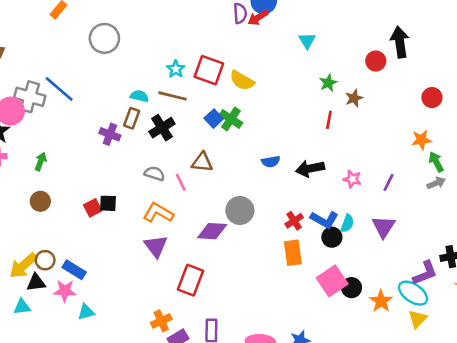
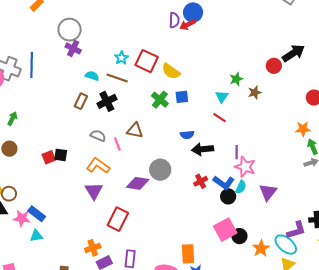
cyan triangle: (307, 41) -> (222, 97), moved
black arrow: (400, 42) -> (293, 53), turned 60
blue line: (59, 89) -> (32, 65), turned 45
brown rectangle: (132, 118) -> (81, 101), moved
blue square: (214, 119) -> (182, 97), moved, turned 32
red line: (329, 120) -> (220, 118), moved, turned -72
purple cross: (110, 134) -> (73, 48), moved
black arrow: (310, 169) -> (203, 149), moved
pink star: (352, 179) -> (245, 167), moved, size x1.5
purple line: (388, 182) -> (237, 152), moved, turned -32
orange rectangle: (293, 253) -> (188, 254), moved
blue rectangle: (74, 270) -> (37, 214), moved

